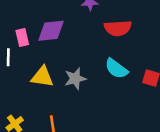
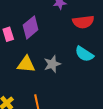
purple diamond: (51, 31) -> (31, 27), turned -30

